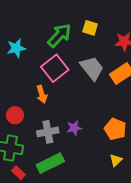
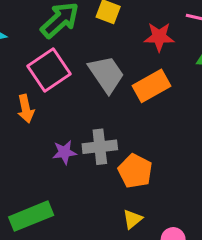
purple star: (74, 128) -> (64, 152), moved
gray cross: (48, 132) -> (100, 147), moved

